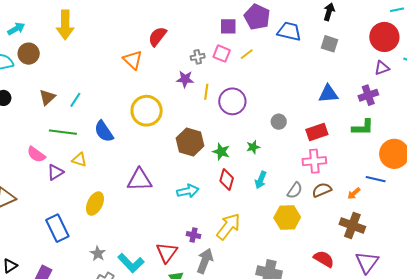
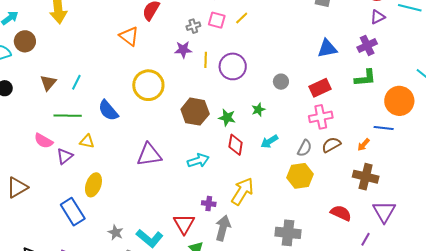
cyan arrow: (261, 180) -> (269, 141), turned 42
yellow ellipse: (95, 204) -> (93, 185), moved

